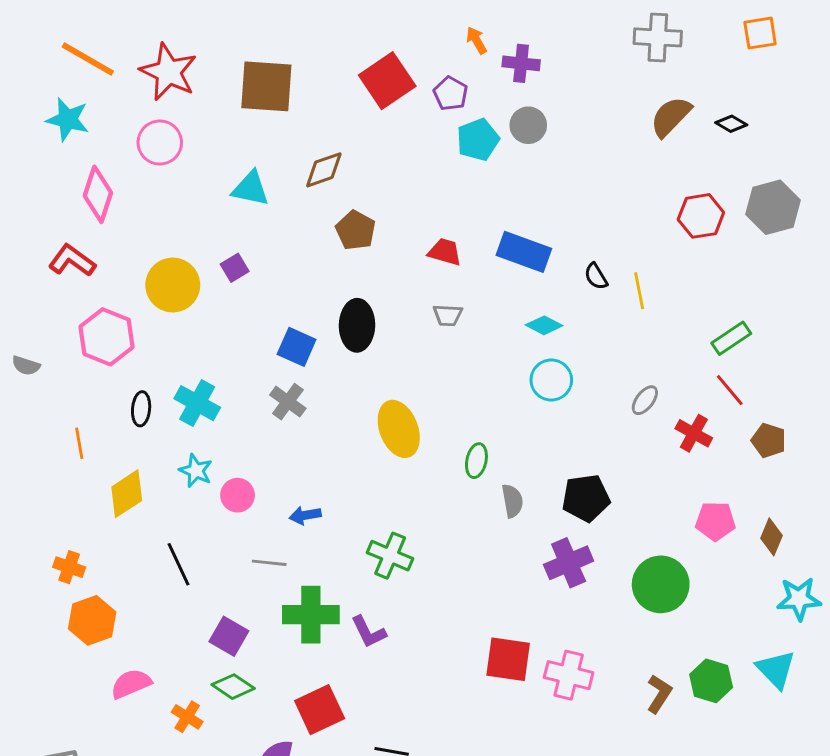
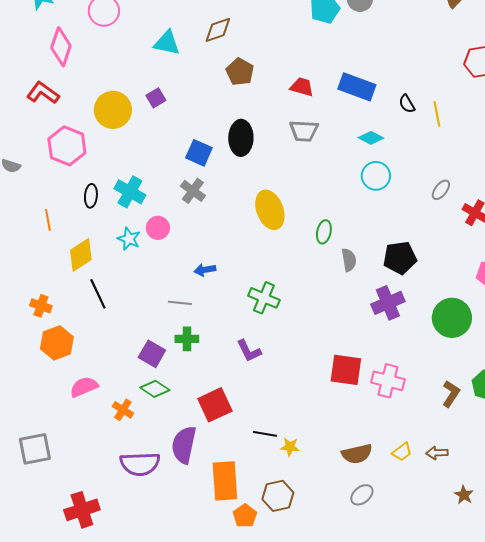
gray trapezoid: (448, 315) -> (304, 131), size x1.4
pink circle: (238, 495) -> (158, 228), moved
black line: (178, 564) -> (98, 294), moved
green cross: (311, 615) -> (187, 339), moved, size x0.6

